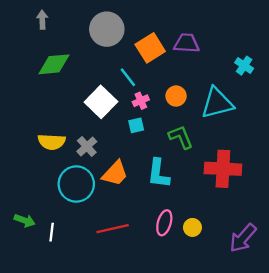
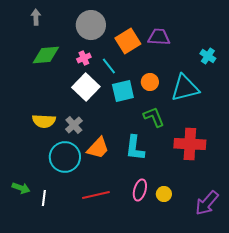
pink cross: (141, 101) -> (84, 58), moved
cyan square: (136, 125) -> (123, 91), moved, size x1.6

